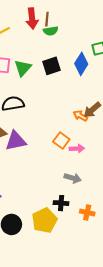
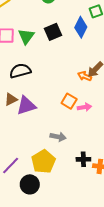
gray arrow: (73, 178) -> (58, 137), moved
black cross: (61, 203) -> (83, 159), moved
yellow pentagon: (44, 220) -> (43, 162), moved

